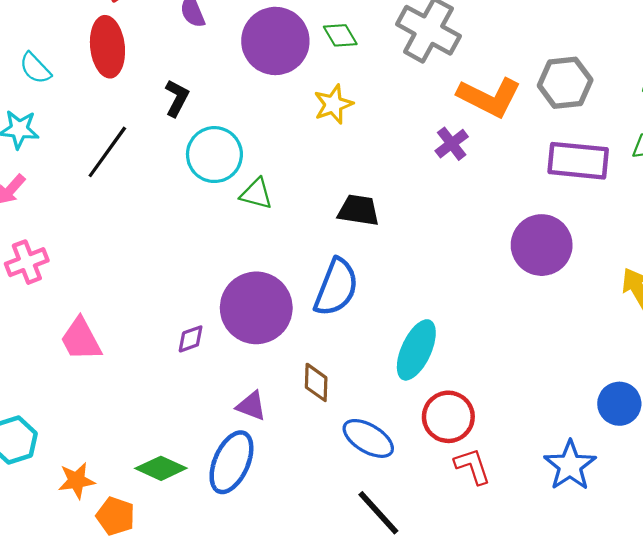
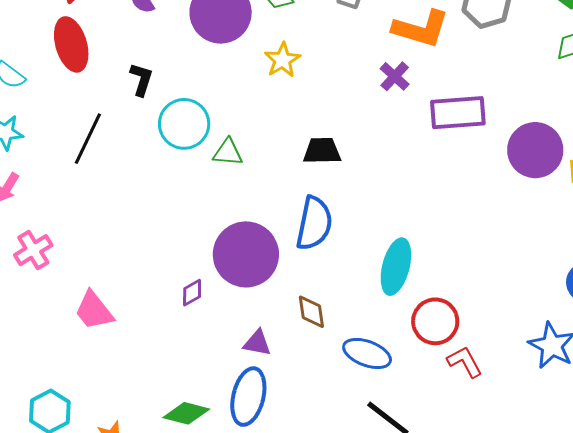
purple rectangle: (578, 161) -> (458, 113), moved
purple circle: (542, 245) -> (535, 150), moved

